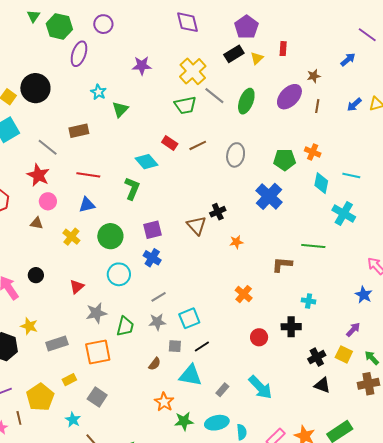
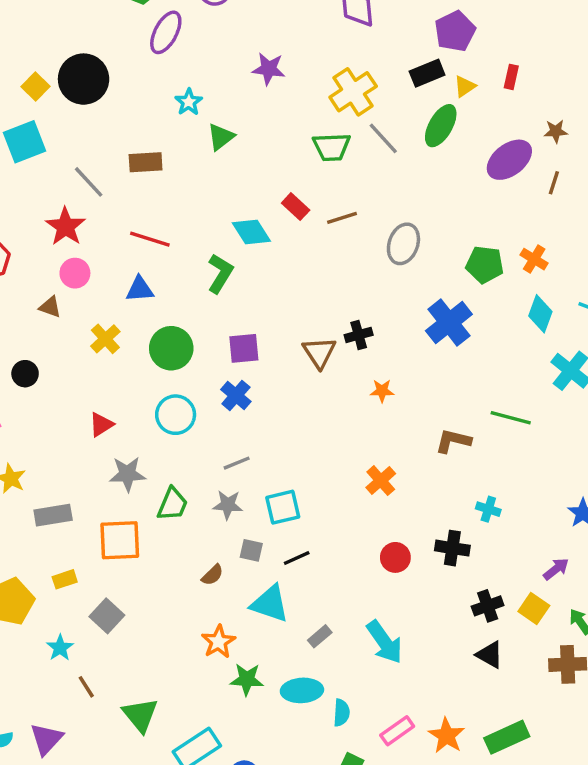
green ellipse: (246, 101) -> (441, 126), moved
black circle: (36, 275) -> (25, 374), moved

